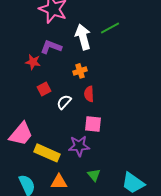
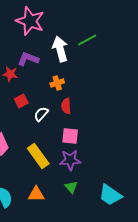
purple star: (79, 146) -> (70, 160), moved
yellow rectangle: (47, 153) -> (38, 156), moved, turned 30

